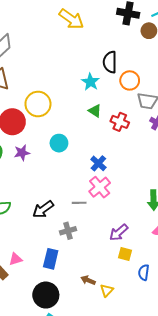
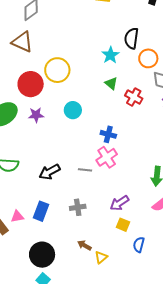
blue cross: (98, 163) -> (108, 134), turned -35
gray cross: (68, 231) -> (78, 207), moved
blue rectangle: (51, 259) -> (41, 211), moved

